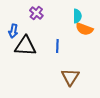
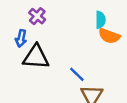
purple cross: (36, 13) -> (37, 16), moved
blue line: (57, 46) -> (77, 74), moved, turned -48

